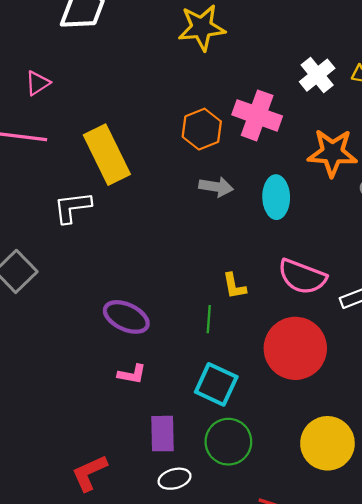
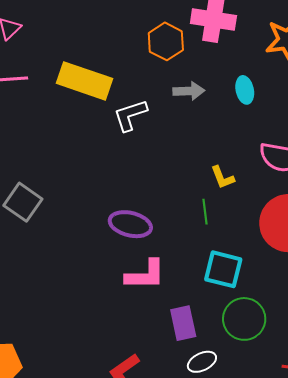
yellow rectangle: (107, 155) -> (85, 81), turned -34
cyan ellipse: (276, 197) -> (245, 90), size x0.7
white L-shape: (72, 207) -> (130, 115), moved
pink L-shape: (132, 374) -> (145, 275), size x1.6

